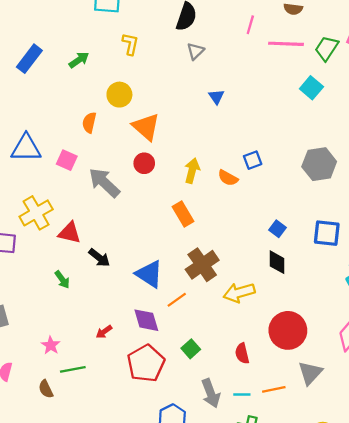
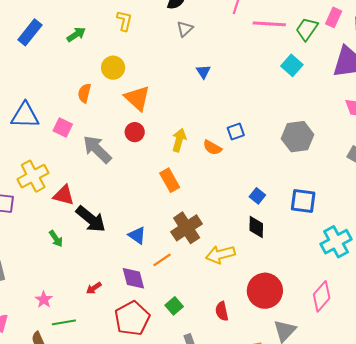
black arrow: (99, 258) -> (91, 219), size x1.5
blue triangle: (149, 274) -> (137, 235), size x0.7

